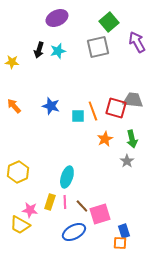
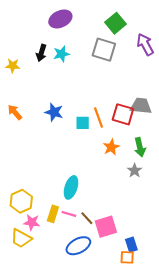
gray square: (98, 47) -> (104, 50), turned 30
yellow hexagon: (18, 172) -> (21, 201), moved
pink line: (65, 202) -> (69, 214), turned -72

